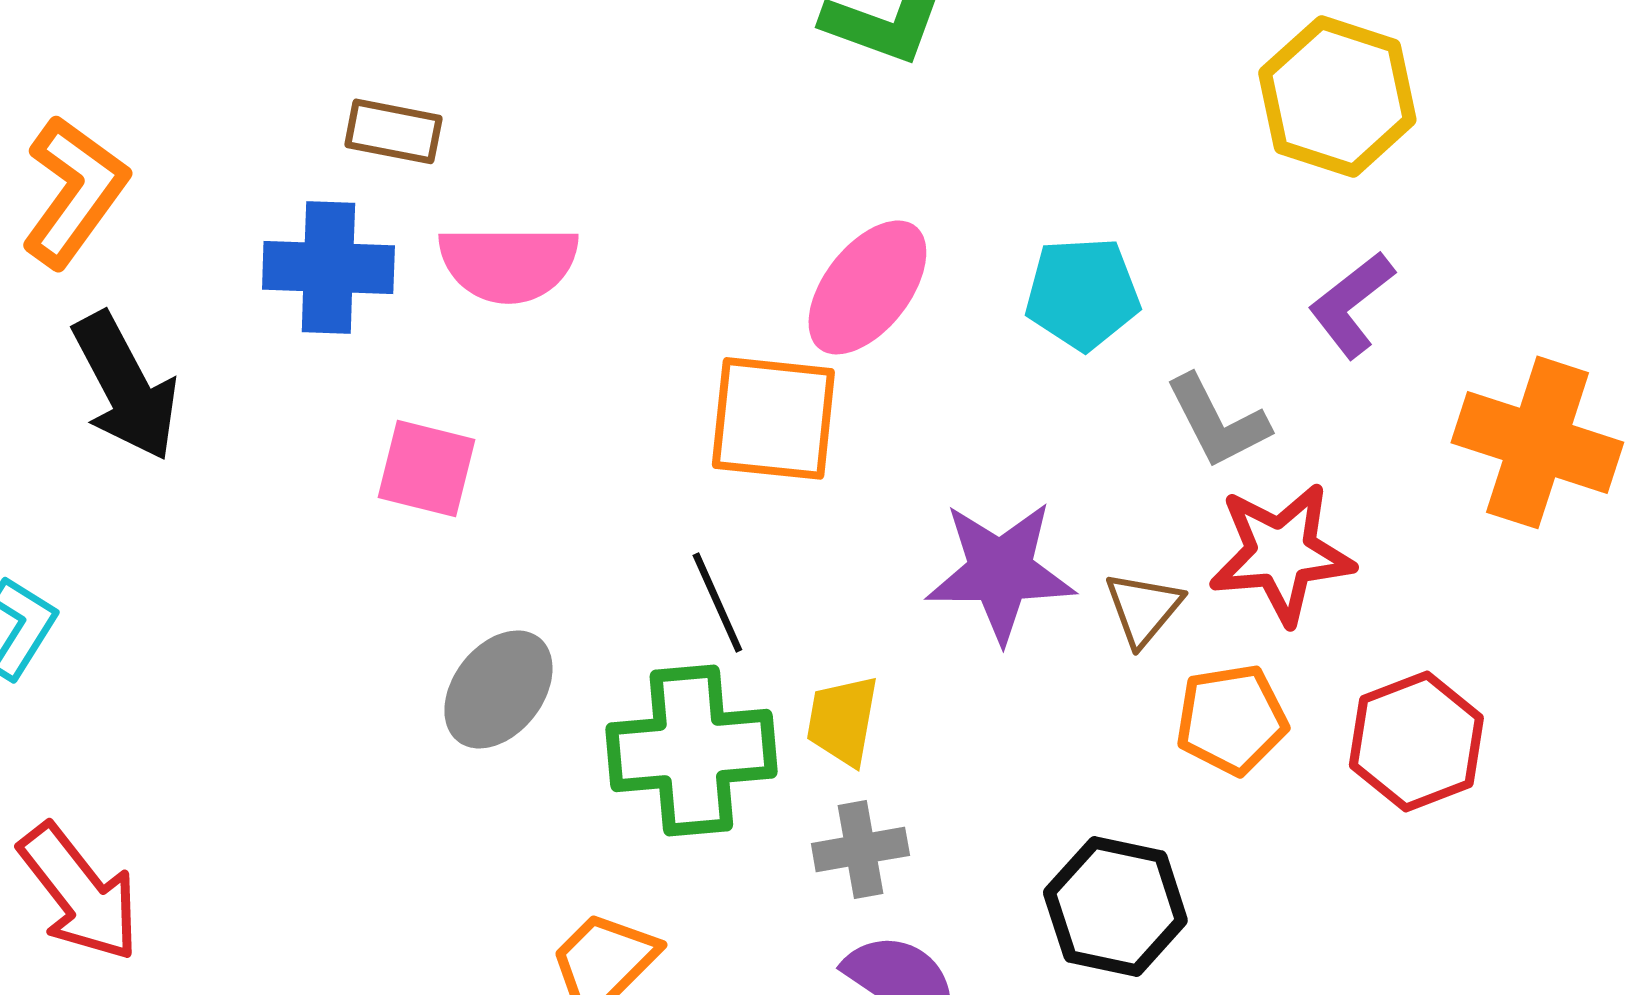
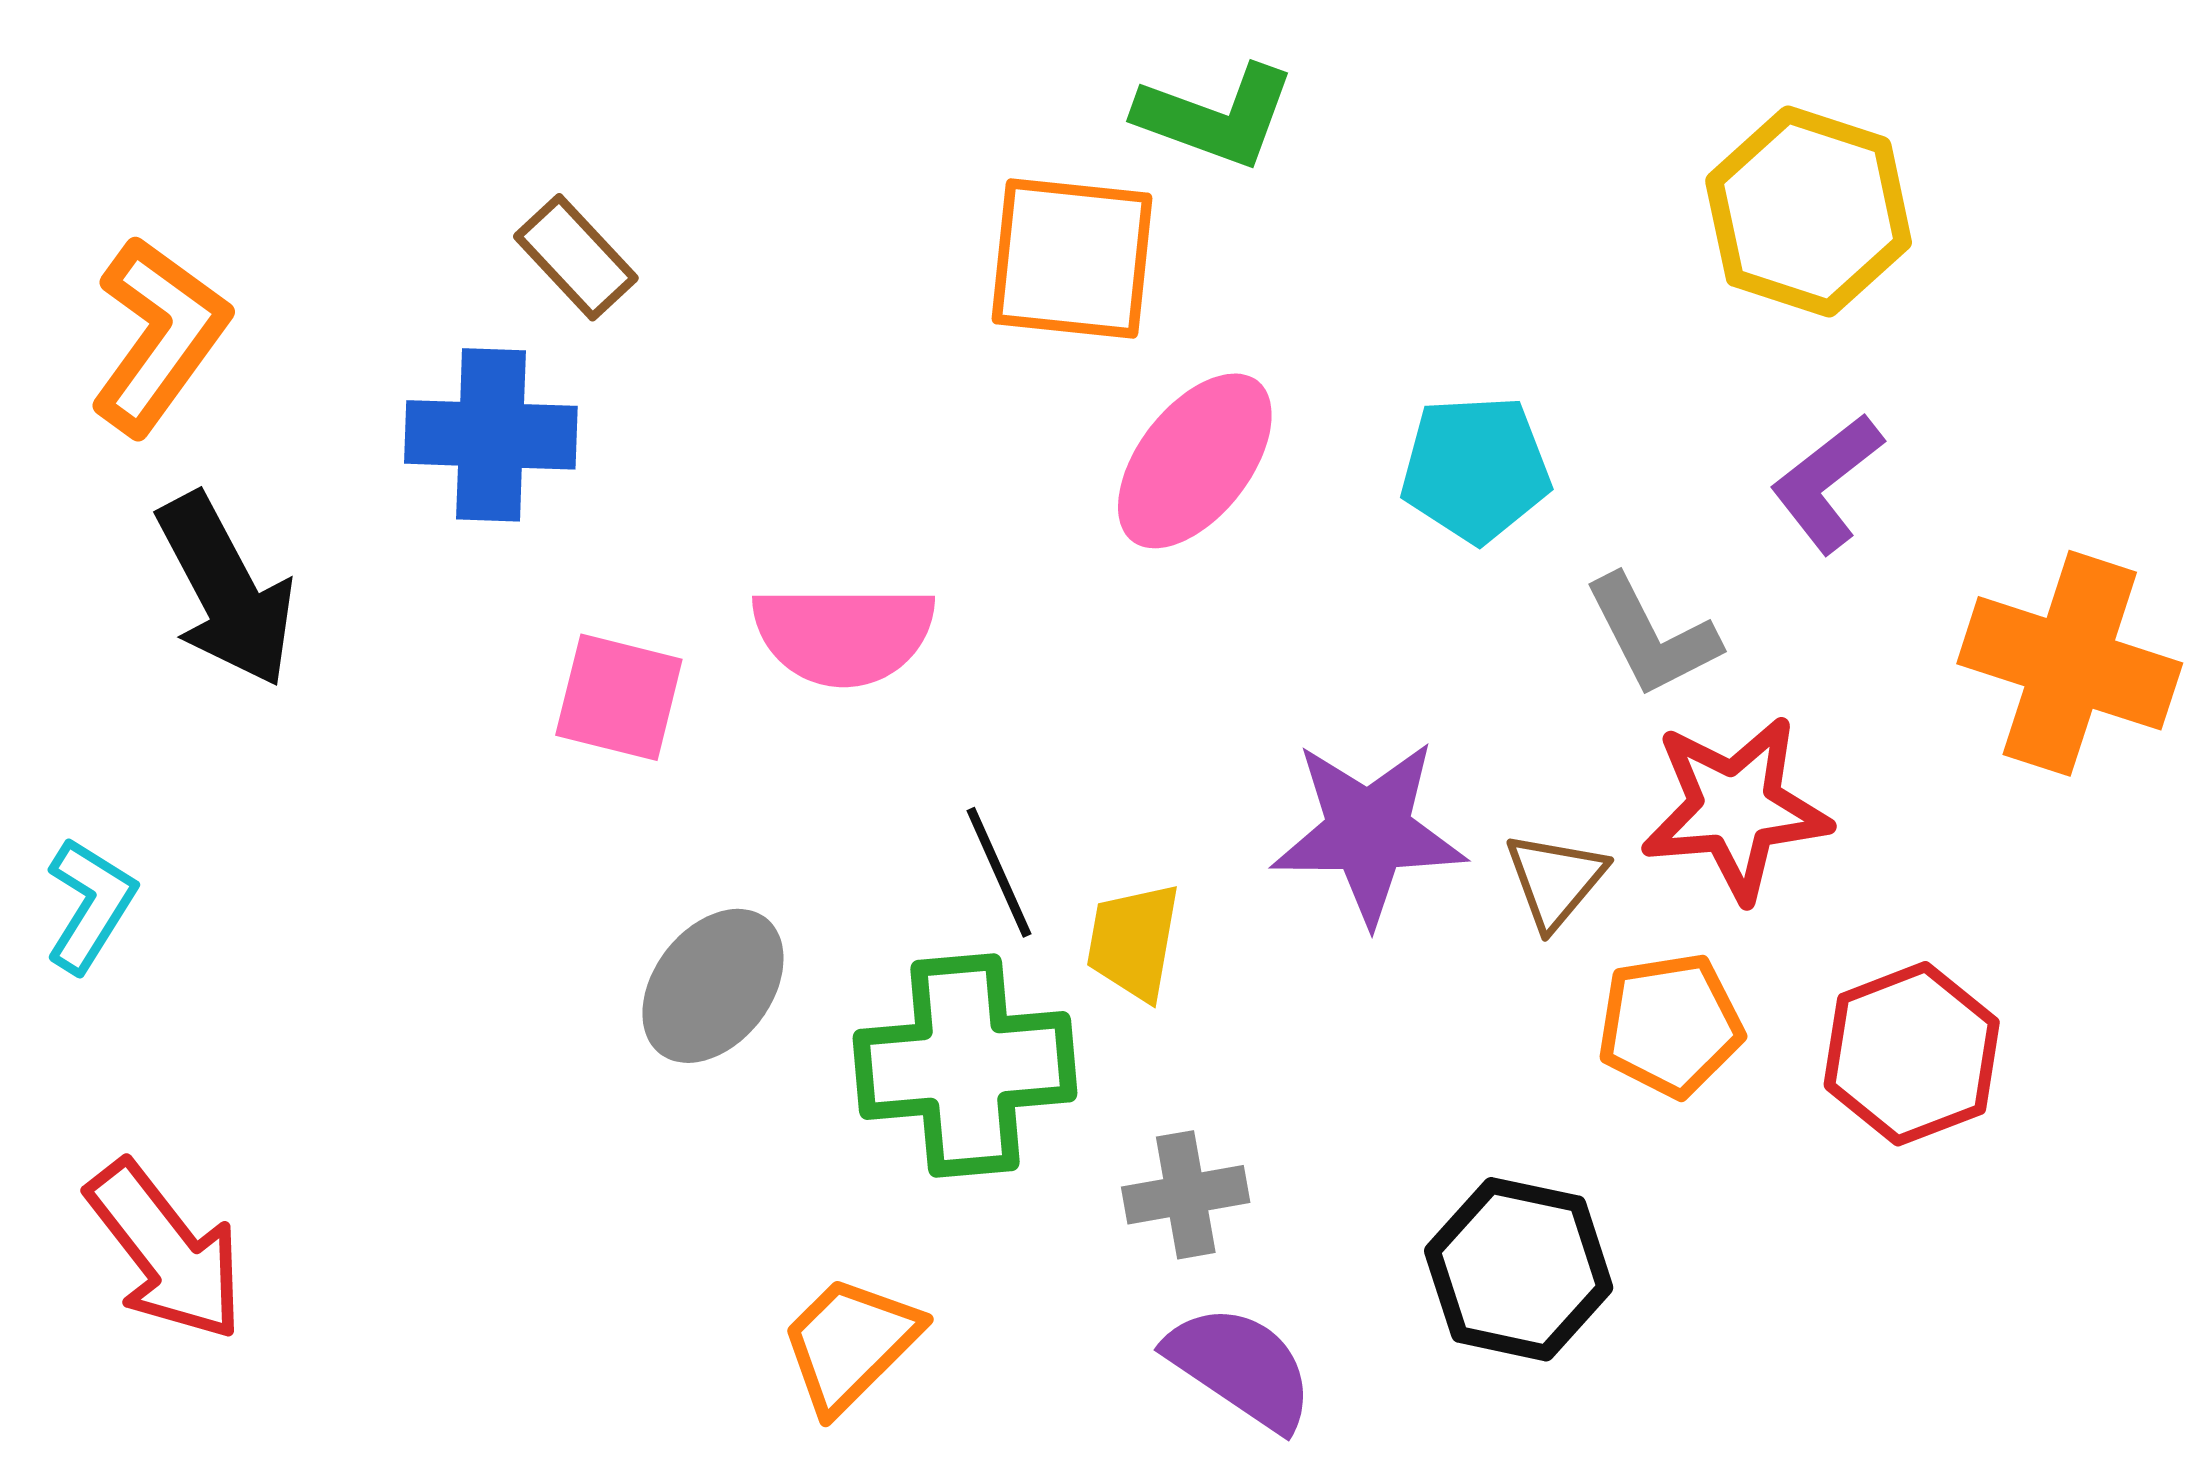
brown rectangle: (393, 131) -> (576, 257), turned 36
pink semicircle: (508, 263) -> (844, 635), moved
orange square: (773, 418) -> (1072, 259), moved
yellow trapezoid: (842, 720) -> (1133, 941), moved

